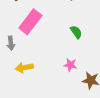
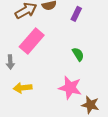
pink star: (70, 65) -> (70, 88), size x1.6

